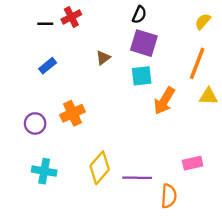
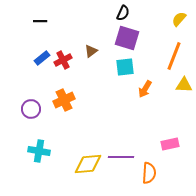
red cross: (71, 17) -> (63, 60), moved
orange arrow: (164, 101) -> (145, 89), size x0.7
yellow diamond: (100, 168) -> (88, 164), moved, turned 44

